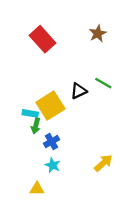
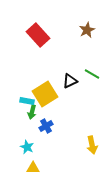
yellow arrow: (103, 163) -> (92, 145), turned 120
cyan star: (53, 165) -> (27, 147), moved

